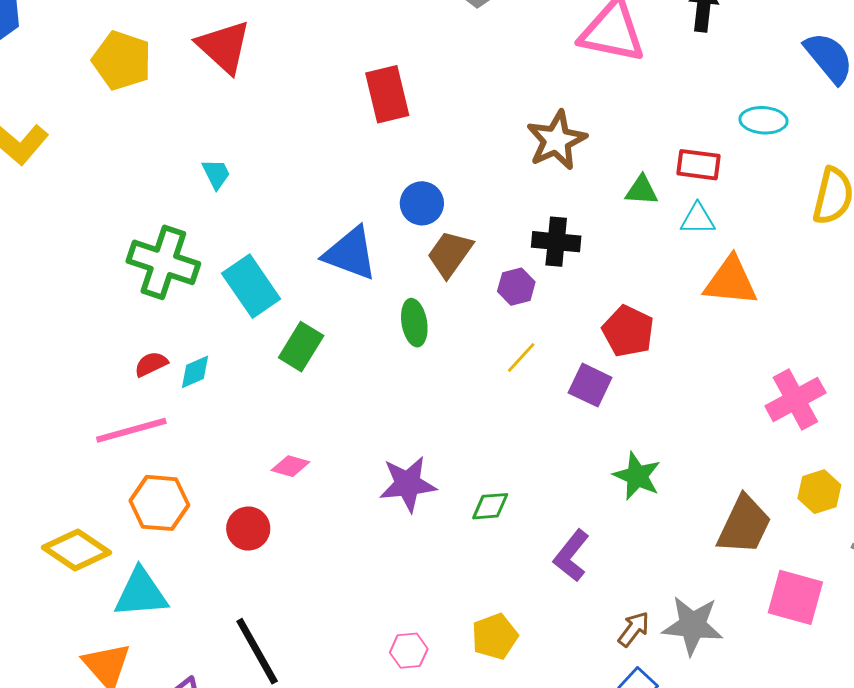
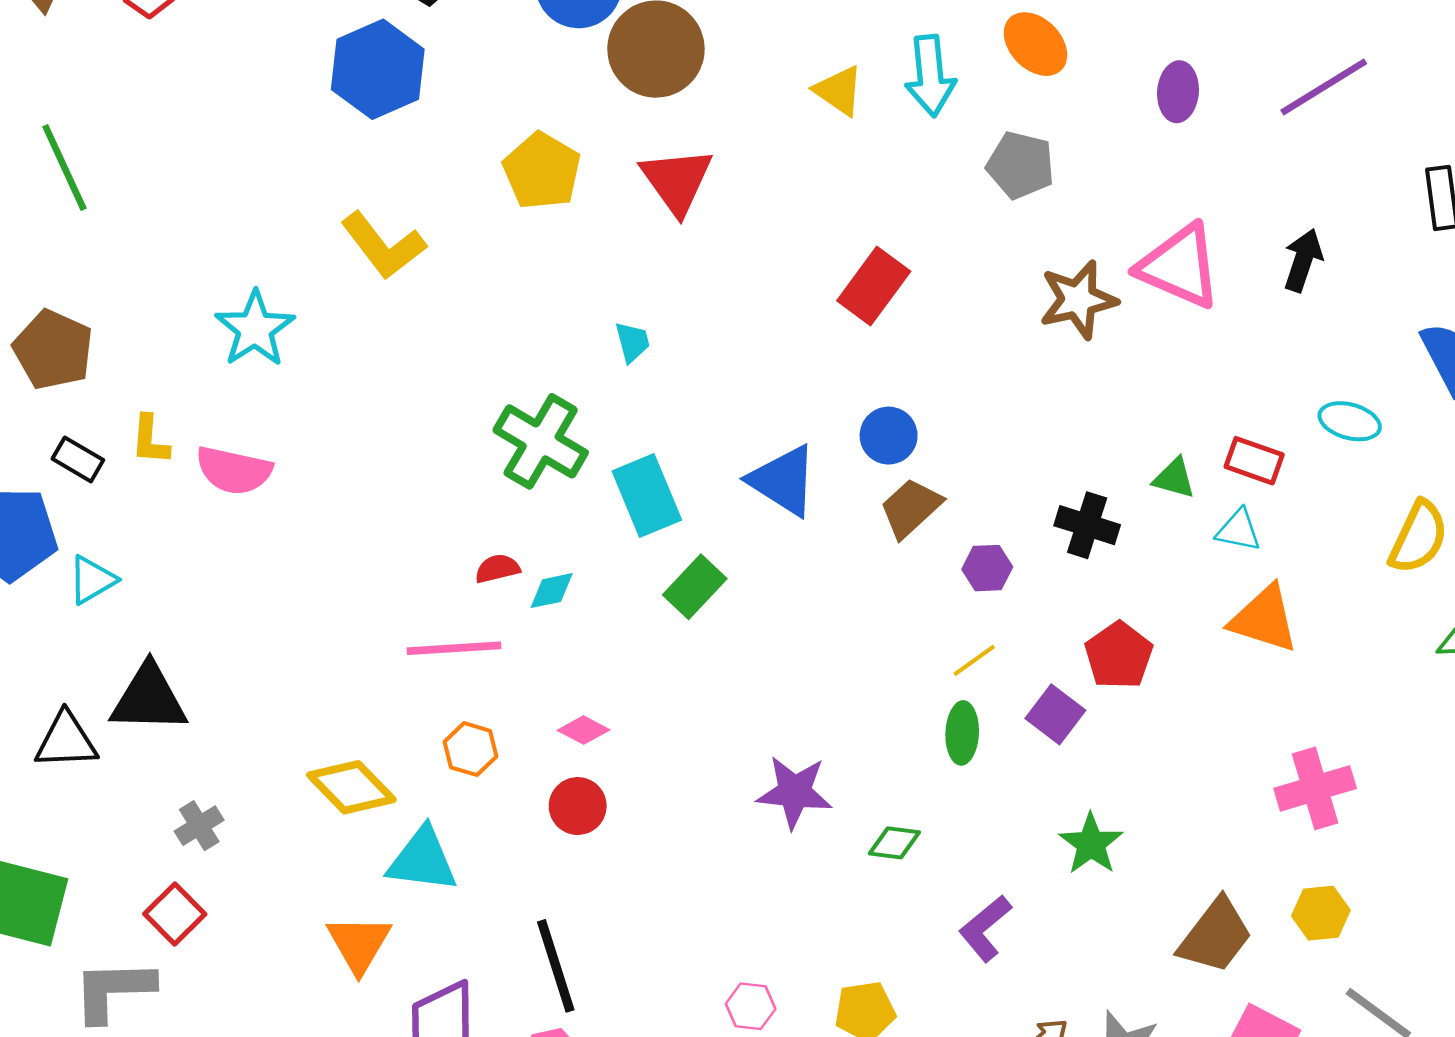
red rectangle: (387, 94) -> (874, 286), turned 38
brown star: (556, 140) -> (1078, 300), moved
black cross: (556, 242) -> (1087, 525), moved
green ellipse: (414, 323) -> (962, 733), moved
pink diamond: (290, 466) -> (584, 730), moved
orange hexagon: (159, 503) -> (471, 749), size x0.7

